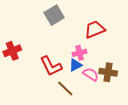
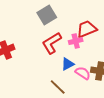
pink cross: (80, 53) -> (76, 41), moved
red L-shape: (51, 66) -> (52, 43), moved, turned 85

